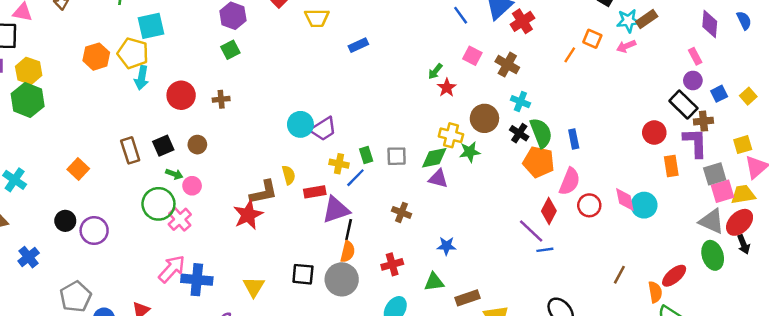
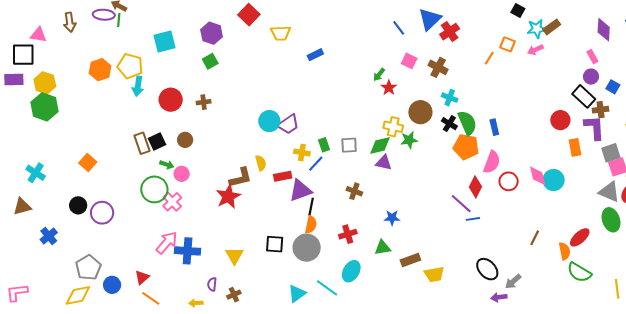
cyan square: (151, 26) -> (164, 42), moved
blue square: (719, 94) -> (613, 87), turned -32
brown rectangle: (130, 150) -> (142, 143), moved

